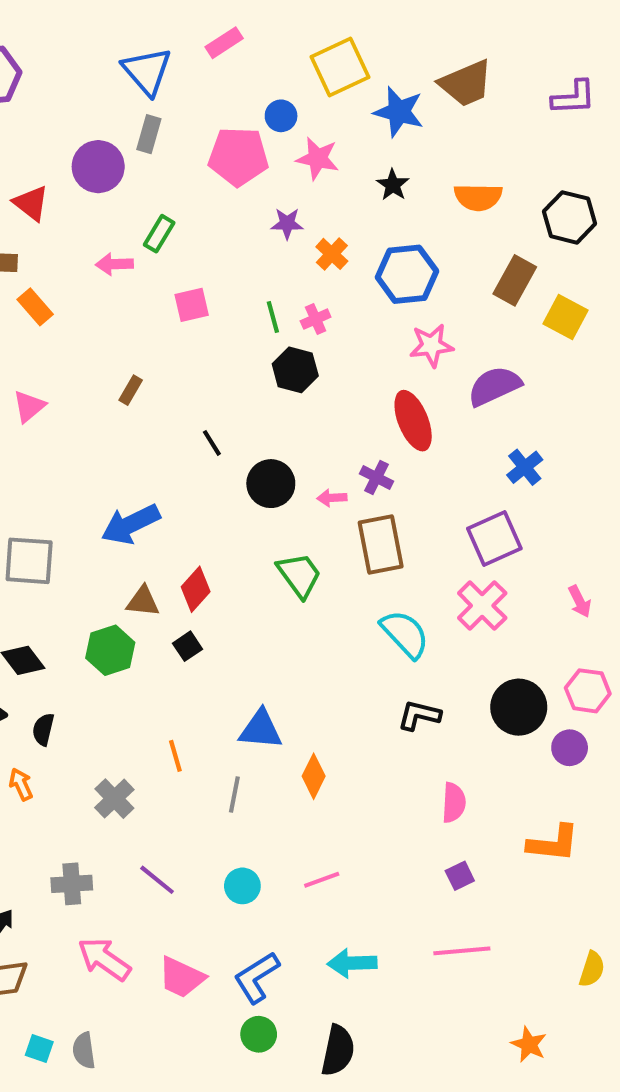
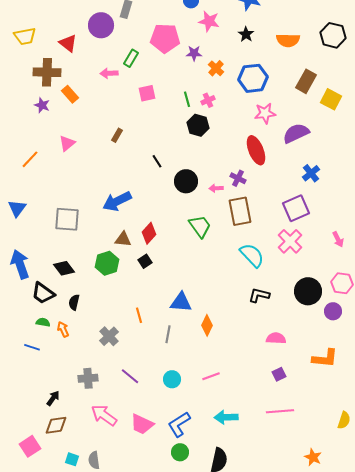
pink pentagon: (238, 156) -> (165, 38), moved
black hexagon: (570, 217) -> (333, 35), moved
pink semicircle: (454, 803) -> (276, 338), turned -90

